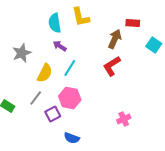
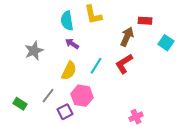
cyan line: (70, 68) -> (96, 66), moved
yellow semicircle: (45, 73) -> (69, 71), moved

